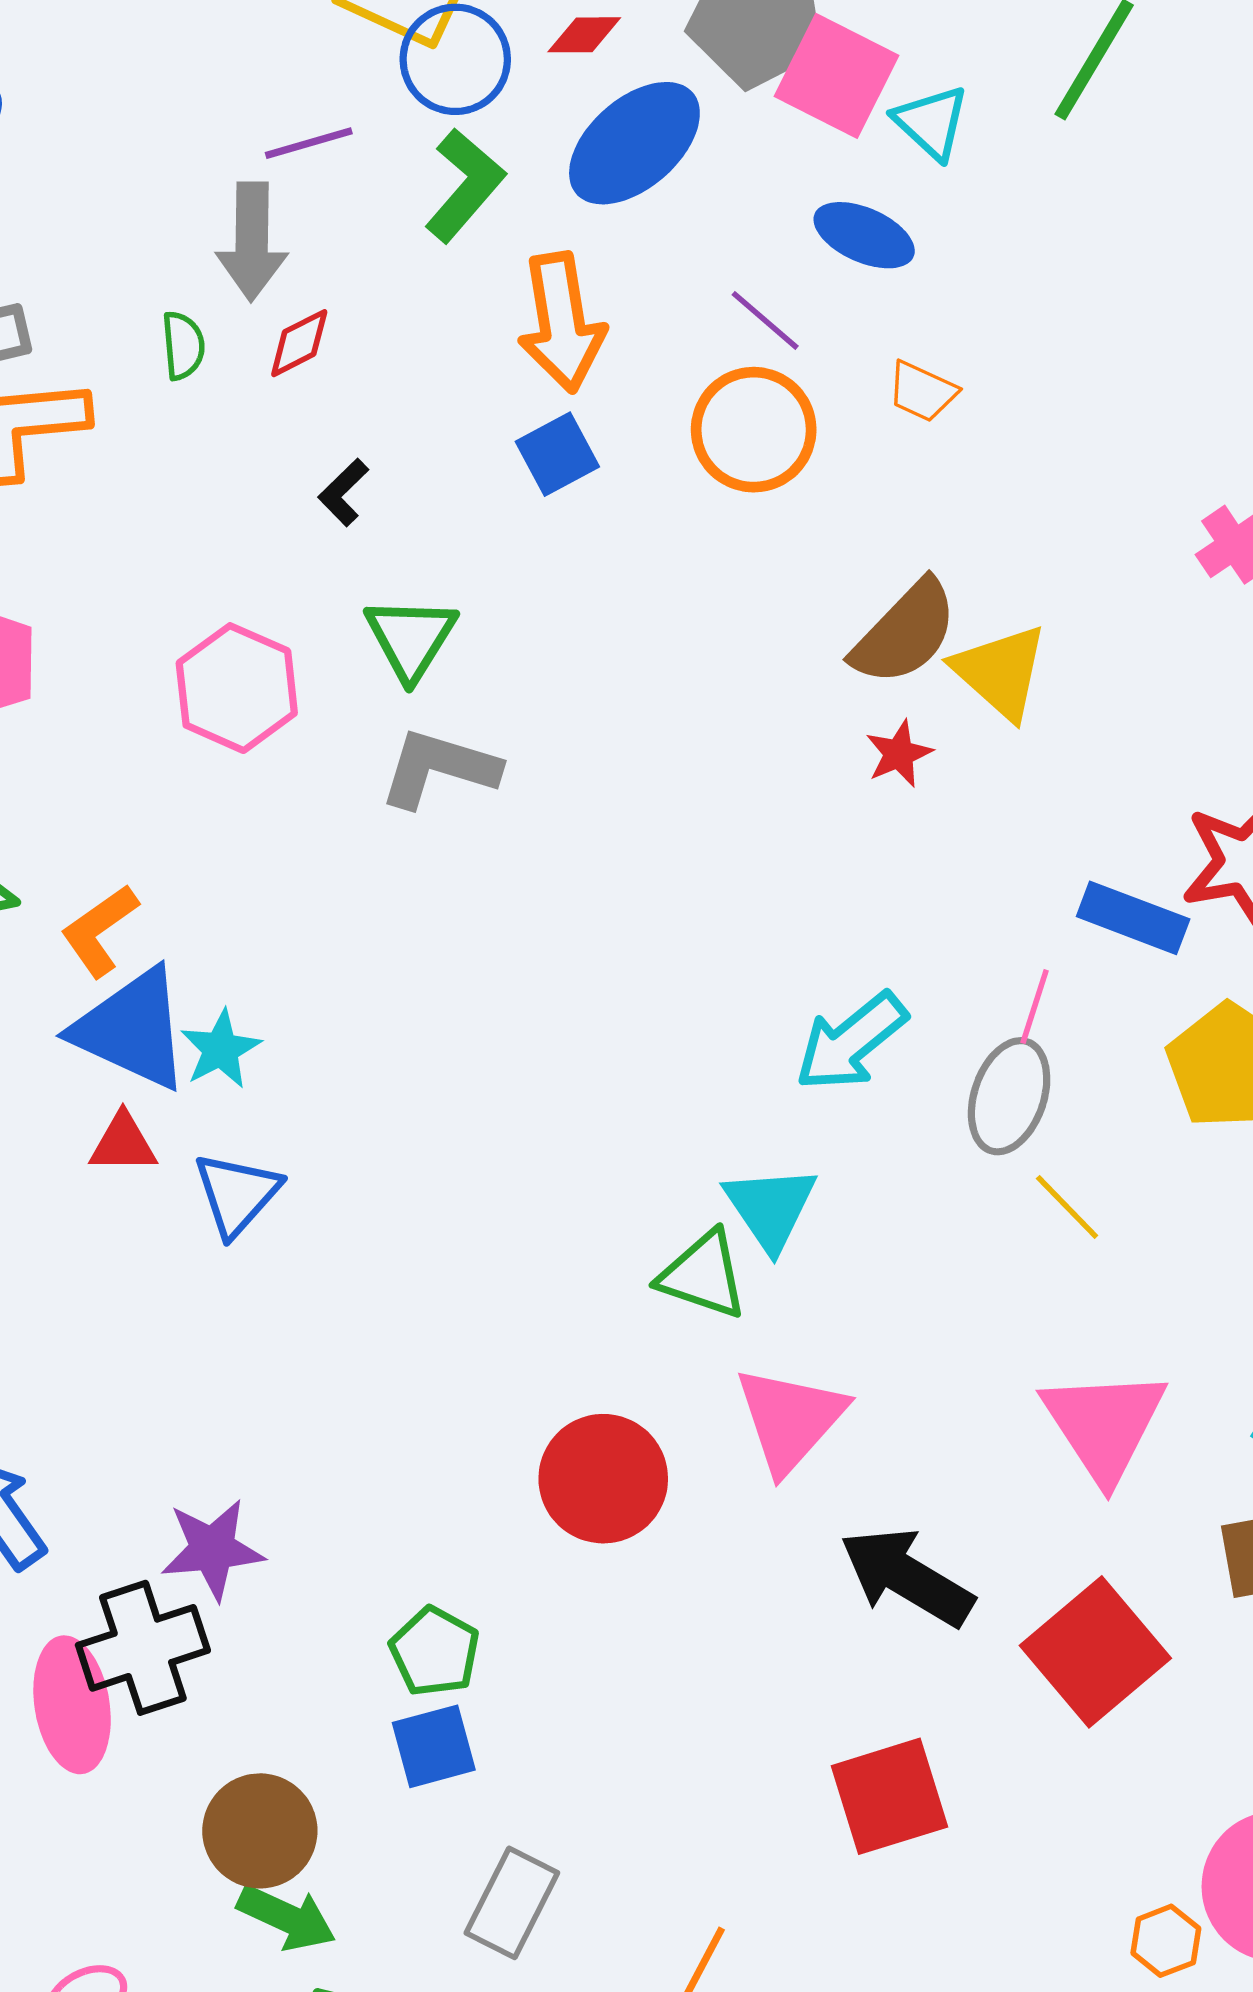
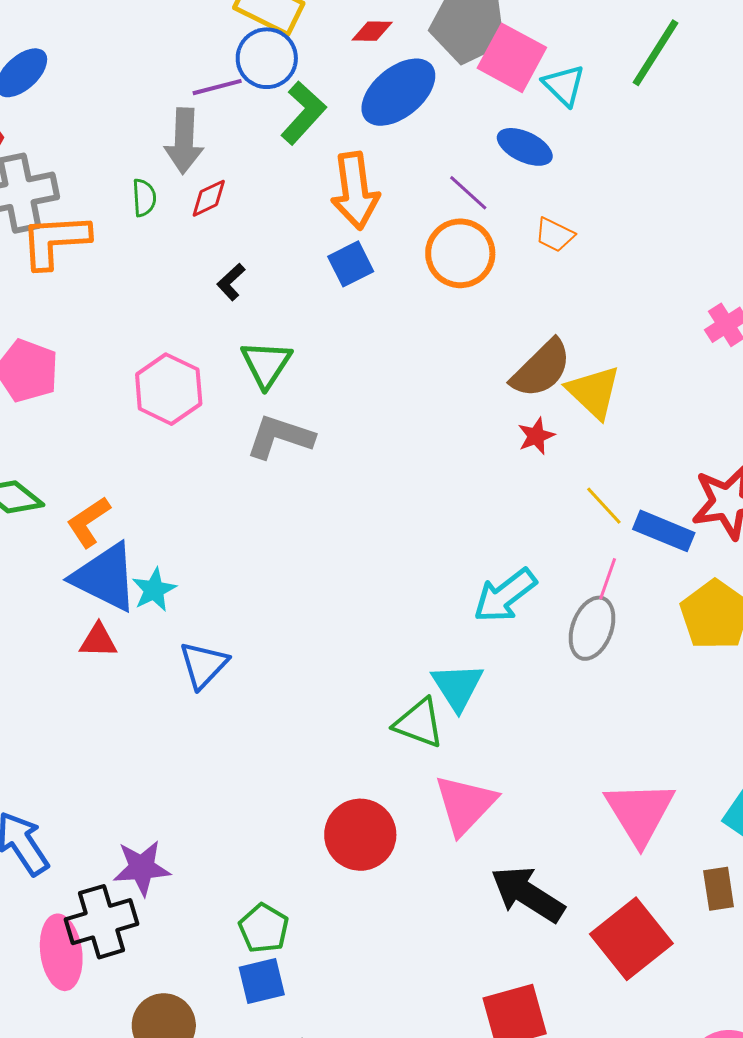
blue circle: (455, 59) -> (267, 58), moved
blue triangle: (237, 1194) -> (203, 665), moved
yellow line: (1067, 1207) -> (604, 506), moved

